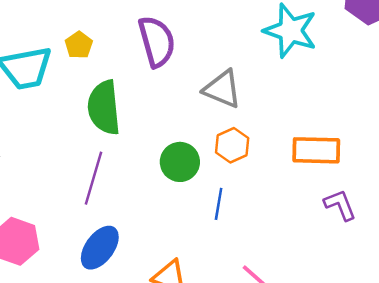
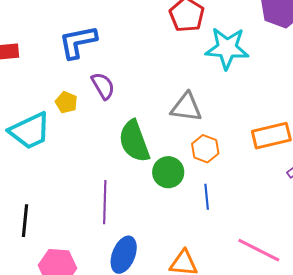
purple semicircle: (157, 41) -> (103, 86), moved, size x0.7
green semicircle: (104, 108) -> (134, 141), moved

